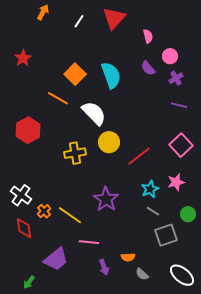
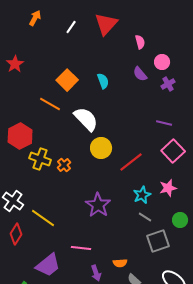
cyan semicircle: (111, 75) -> (103, 81), size x0.6
purple line: (179, 105) -> (164, 123), moved
yellow cross: (75, 153) -> (40, 159), moved, turned 30
orange cross: (44, 211) -> (64, 165), moved
yellow line: (70, 215) -> (43, 218), moved
red diamond: (24, 228) -> (16, 234), turned 40

